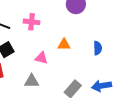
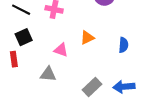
orange triangle: (64, 45) -> (87, 38), turned -32

